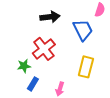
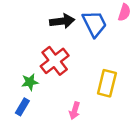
blue trapezoid: (83, 30) -> (94, 24), moved
blue rectangle: (33, 84) -> (22, 107), moved

